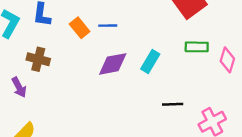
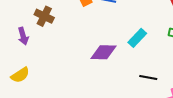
purple diamond: (113, 64) -> (103, 52), moved

